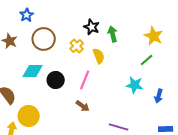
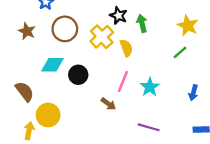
yellow cross: (77, 46) -> (102, 37), size x1.5
pink line: (85, 80) -> (123, 81), moved
cyan star: (135, 85) -> (150, 87), moved, turned 30

